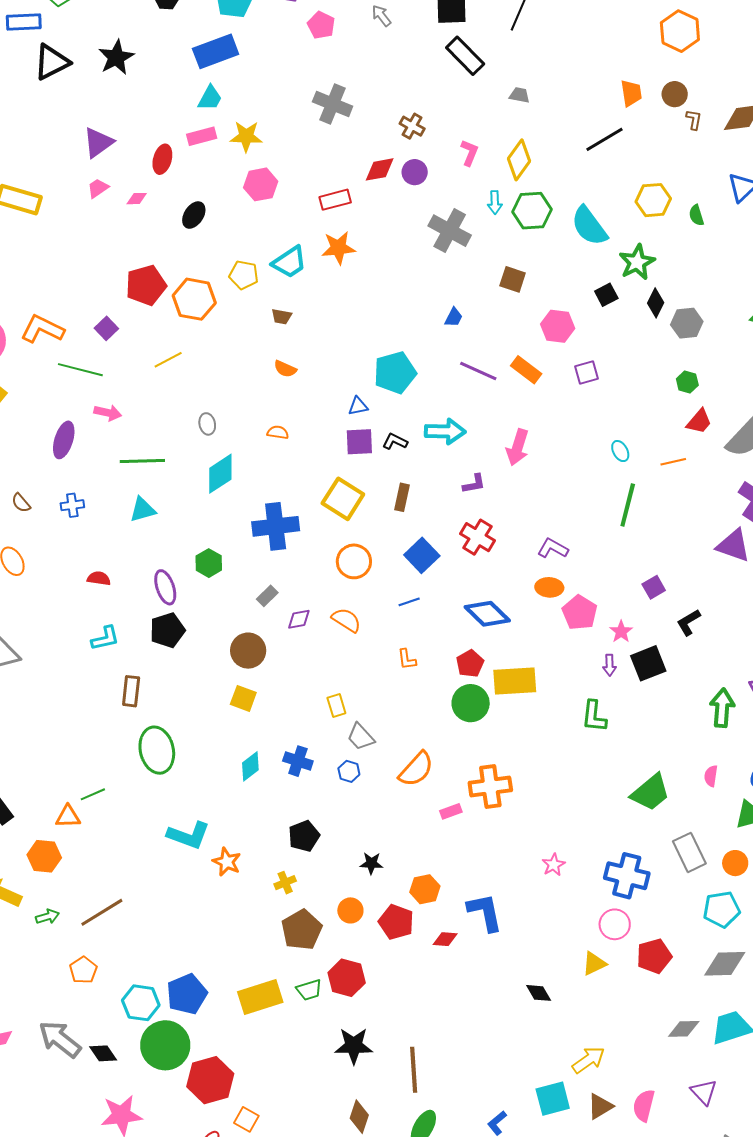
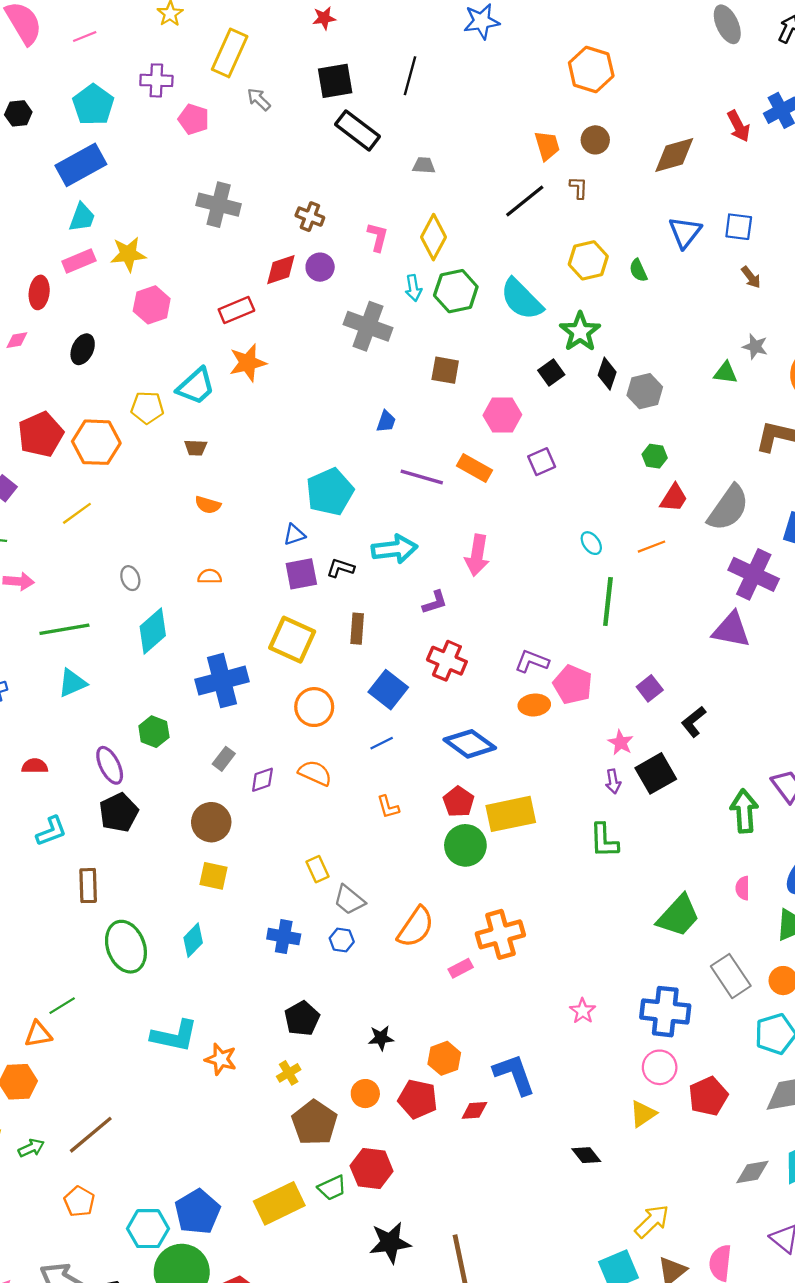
brown L-shape: (694, 120) -> (579, 188), moved
pink pentagon: (580, 613) -> (573, 685), moved
cyan diamond: (250, 766) -> (193, 940), moved

